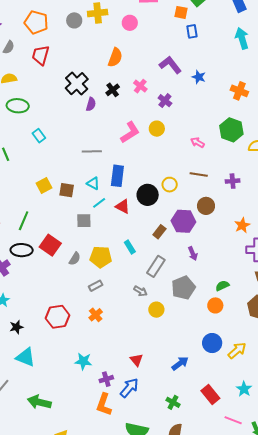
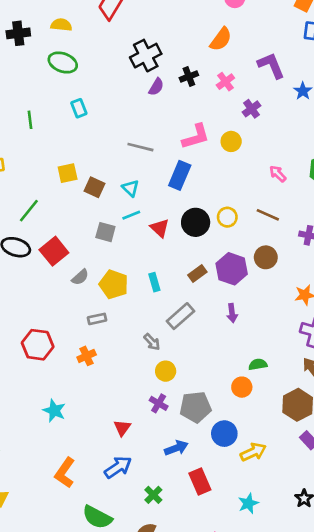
orange semicircle: (115, 57) -> (221, 39), moved
blue rectangle: (117, 176) -> (180, 175), moved
gray pentagon: (183, 288) -> (195, 407), moved
purple cross: (106, 379) -> (159, 403), moved, turned 32
blue arrow: (129, 388) -> (118, 467), moved
red rectangle: (210, 394) -> (200, 482), moved

